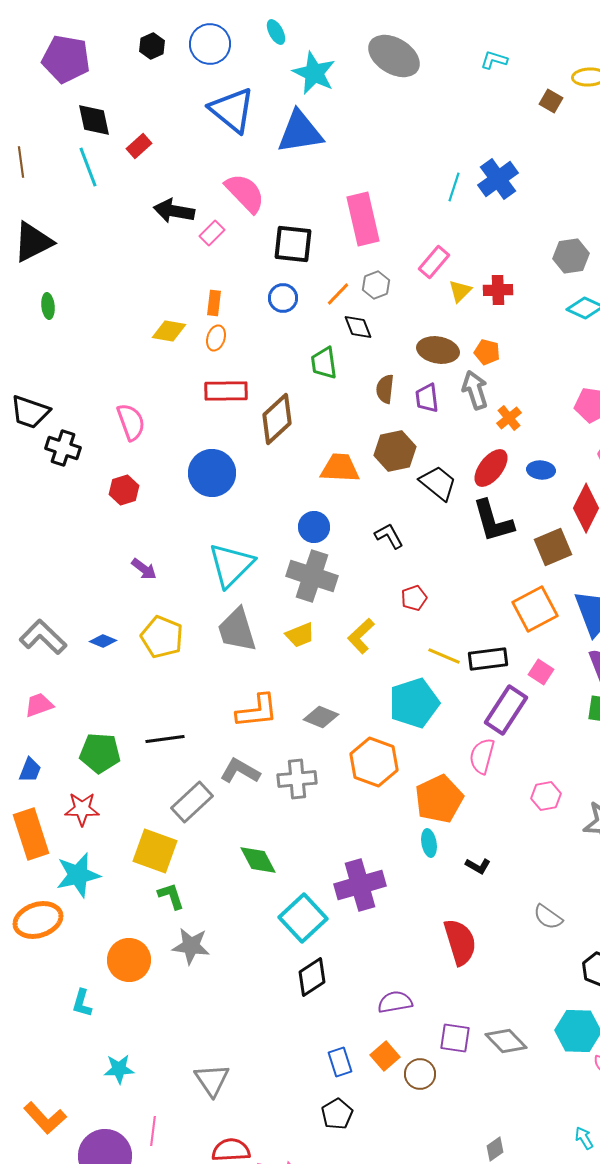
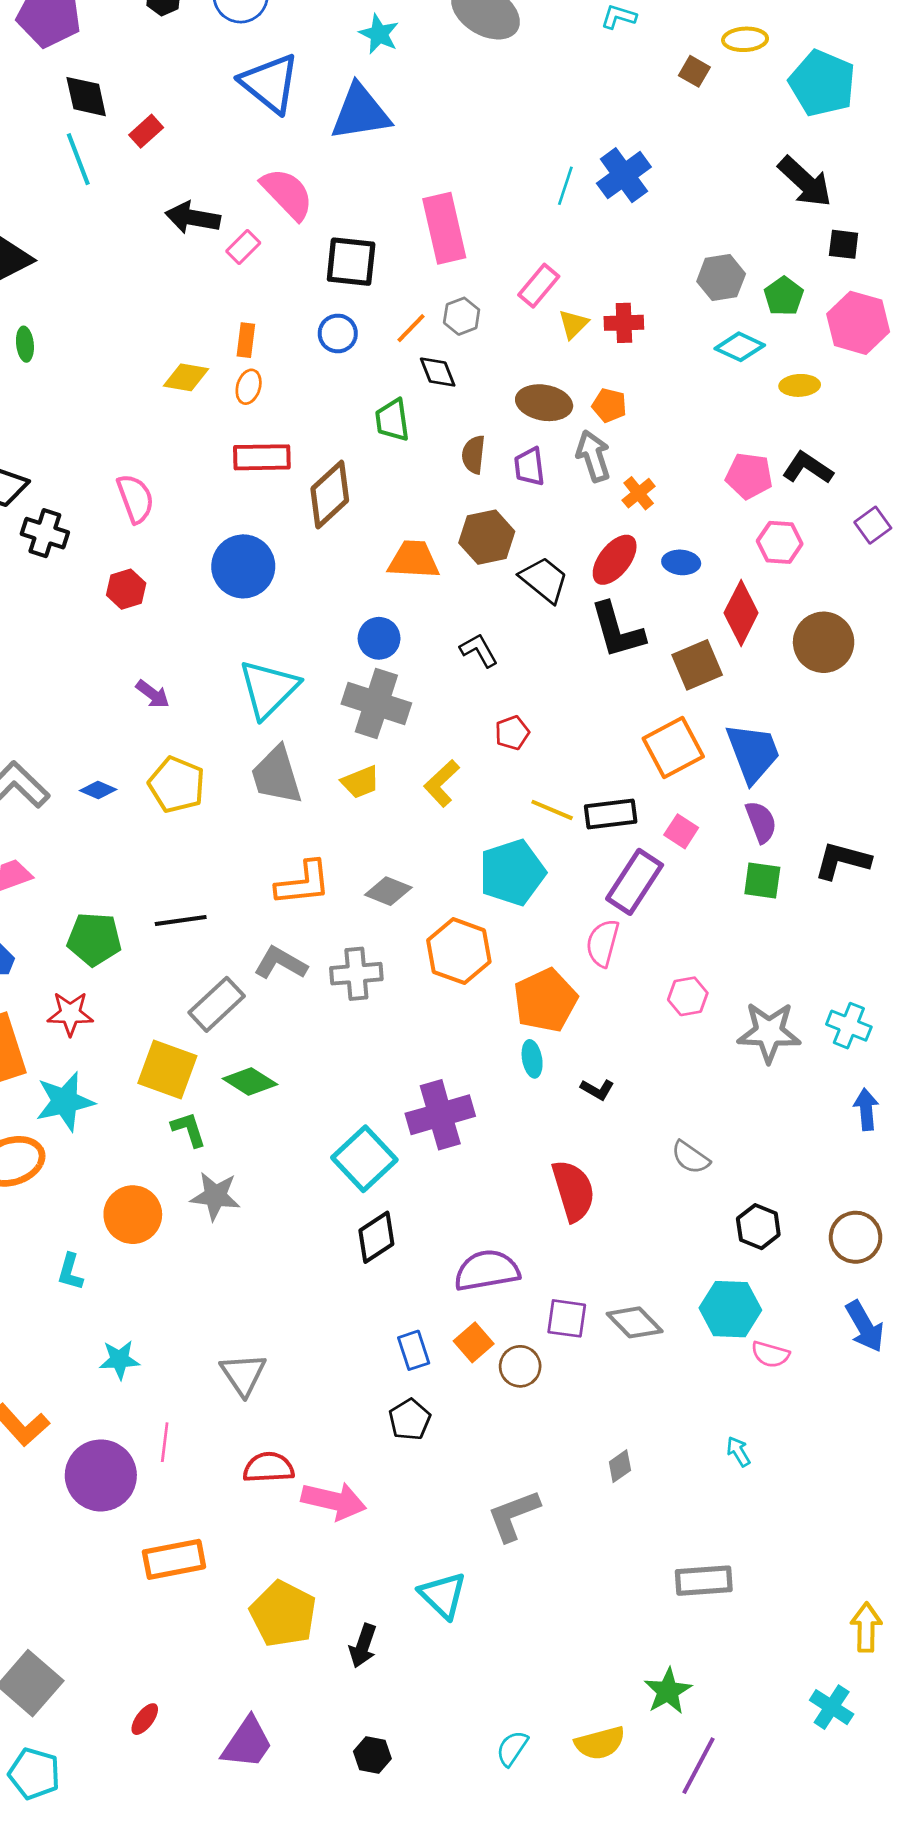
cyan star: (314, 73) -> (379, 34), size x0.7
green diamond: (258, 860) -> (250, 1082), moved, turned -30
purple semicircle: (395, 1002) -> (487, 1271), size x1.4

